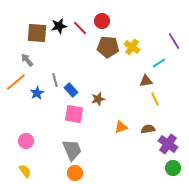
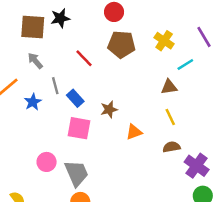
red line: (80, 28) -> (84, 58), moved
yellow cross: (132, 47) -> (164, 41), moved
gray arrow: (27, 60) -> (35, 61), moved
yellow line: (155, 99) -> (170, 117), moved
orange triangle: (121, 127) -> (134, 132), moved
pink circle: (26, 141) -> (47, 162), moved

